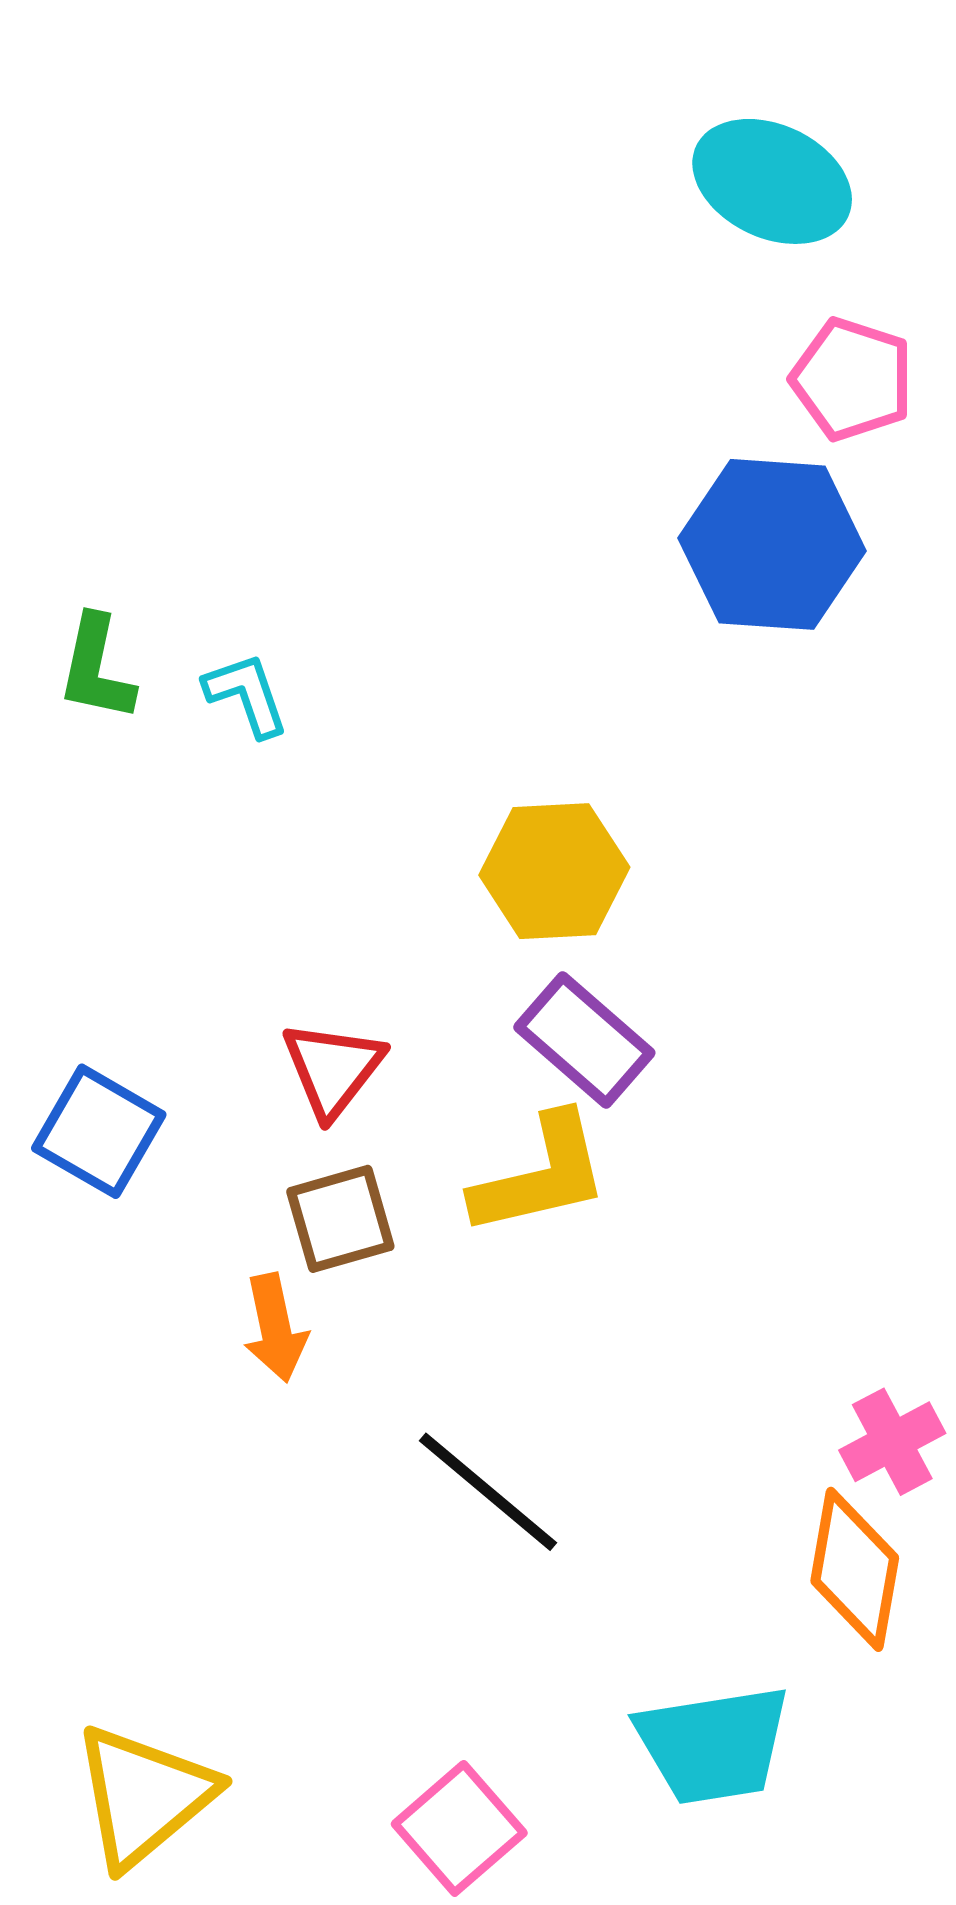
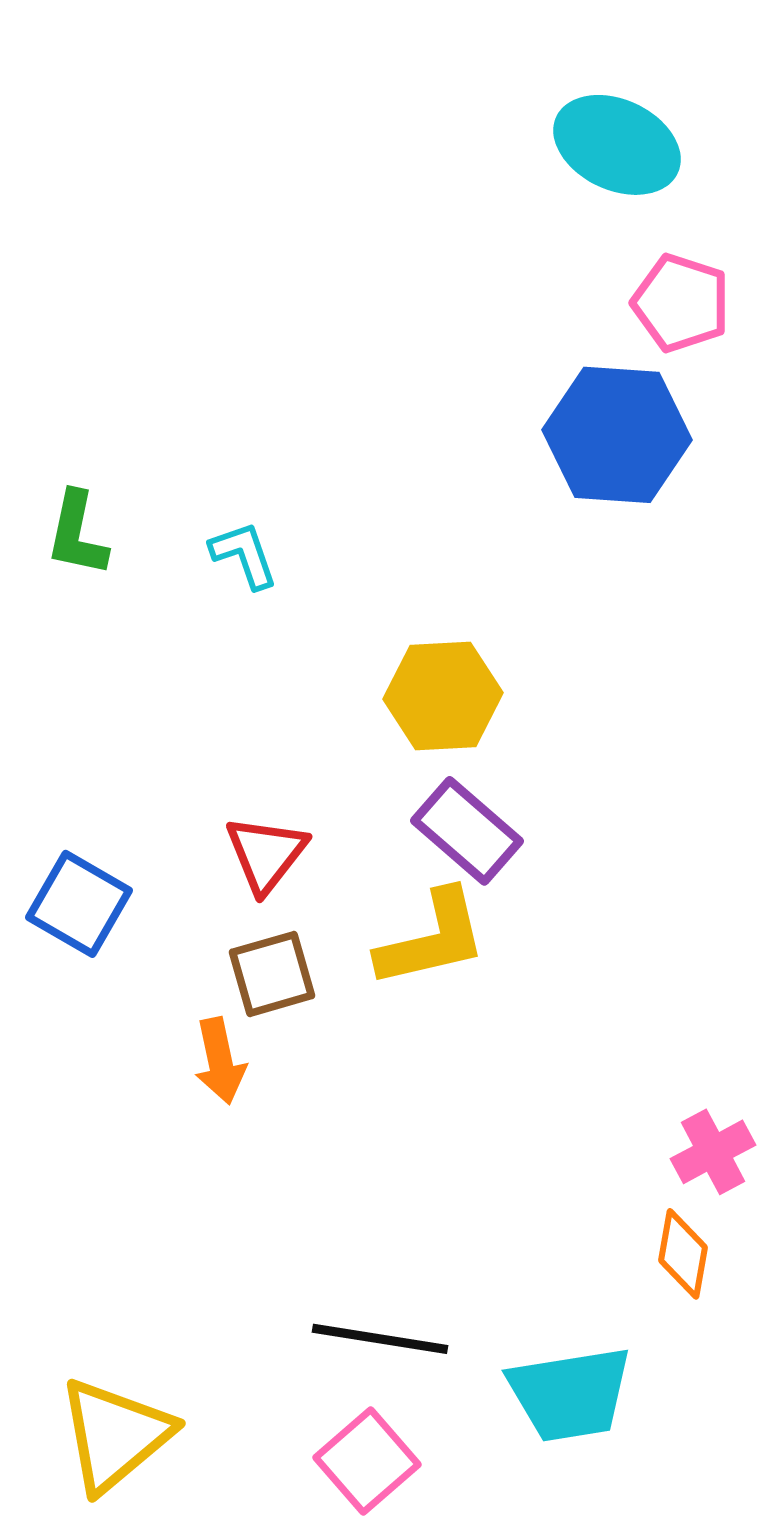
cyan L-shape: (246, 695) -> (244, 555), moved
black line: (488, 1492) -> (380, 1339), moved, turned -31
orange diamond: (855, 1569) -> (683, 1254), size x0.7

